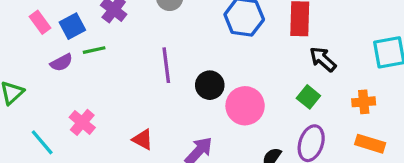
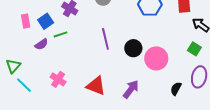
pink rectangle: (40, 22) -> (26, 21), turned 32
red triangle: (143, 139) -> (96, 86), size x1.5
cyan line: (42, 142) -> (24, 85), moved

